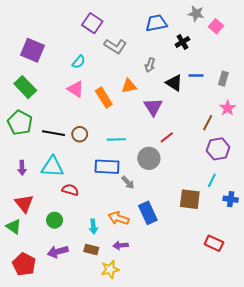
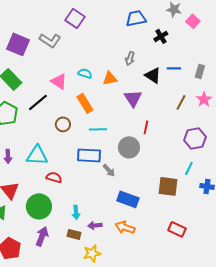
gray L-shape: (115, 46) -> (50, 40), moved
cyan semicircle: (79, 62) -> (85, 73), moved, turned -112
orange rectangle: (104, 98) -> (85, 103), moved
brown line: (208, 123) -> (181, 102), moved
black line: (53, 133) -> (38, 102), moved, turned -50
red line: (167, 137) -> (146, 127), turned -40
blue rectangle: (148, 213) -> (128, 199), turned -45
orange arrow: (118, 218) -> (125, 227), moved
green circle: (55, 220) -> (39, 206), size x1.6
red rectangle: (214, 243) -> (177, 229), moved
purple arrow: (121, 245) -> (95, 225), moved
purple arrow: (58, 252) -> (42, 236), turned 126

